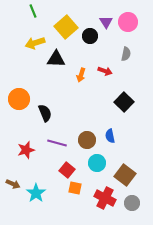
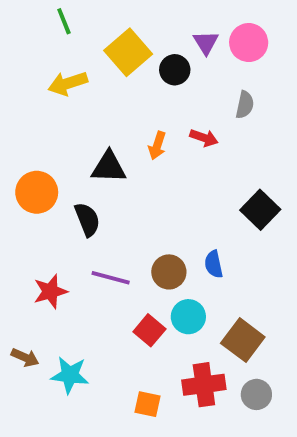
black triangle: (56, 59) -> (109, 167), moved
black square: (124, 102) -> (260, 210), moved
red square: (67, 170) -> (149, 330), moved
orange square: (75, 188) -> (148, 404), moved
cyan star: (36, 193) -> (70, 375), turned -30
red cross: (105, 198) -> (204, 385), turned -35

